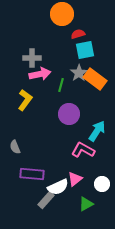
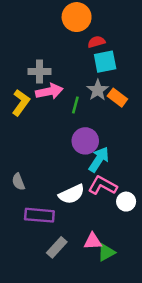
orange rectangle: (95, 79) -> (117, 98), size x0.7
yellow L-shape: (25, 100) -> (21, 102), moved
cyan arrow: (97, 131) -> (99, 159), moved
pink triangle: (75, 179) -> (93, 241), moved, turned 35
white circle: (102, 184) -> (126, 202), moved
white semicircle: (58, 187) -> (72, 194), moved

